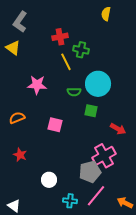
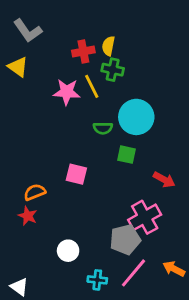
yellow semicircle: (106, 14) -> (108, 46), moved
gray L-shape: (20, 22) -> (28, 31), turned -70
pink star: (37, 85) -> (67, 92), moved
orange semicircle: (17, 118) -> (35, 192), moved
orange arrow: (125, 203) -> (174, 269), moved

